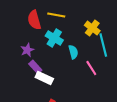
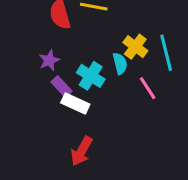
yellow cross: (92, 28) -> (135, 47), moved
cyan cross: (54, 38) -> (91, 76), moved

